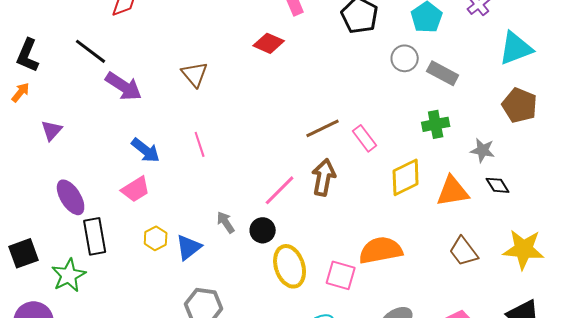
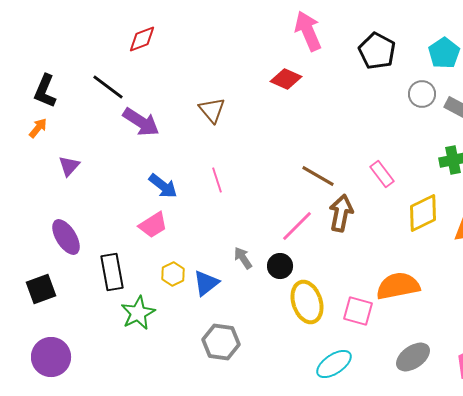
brown line: (323, 128) -> (318, 176), moved, turned 56
purple ellipse: (71, 197) -> (66, 237), moved
green star: (69, 275) -> (138, 313), moved

